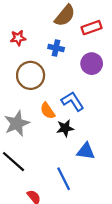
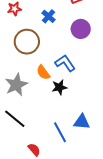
blue cross: (56, 48) -> (49, 16), turned 32
blue triangle: (86, 151) -> (82, 122), moved

